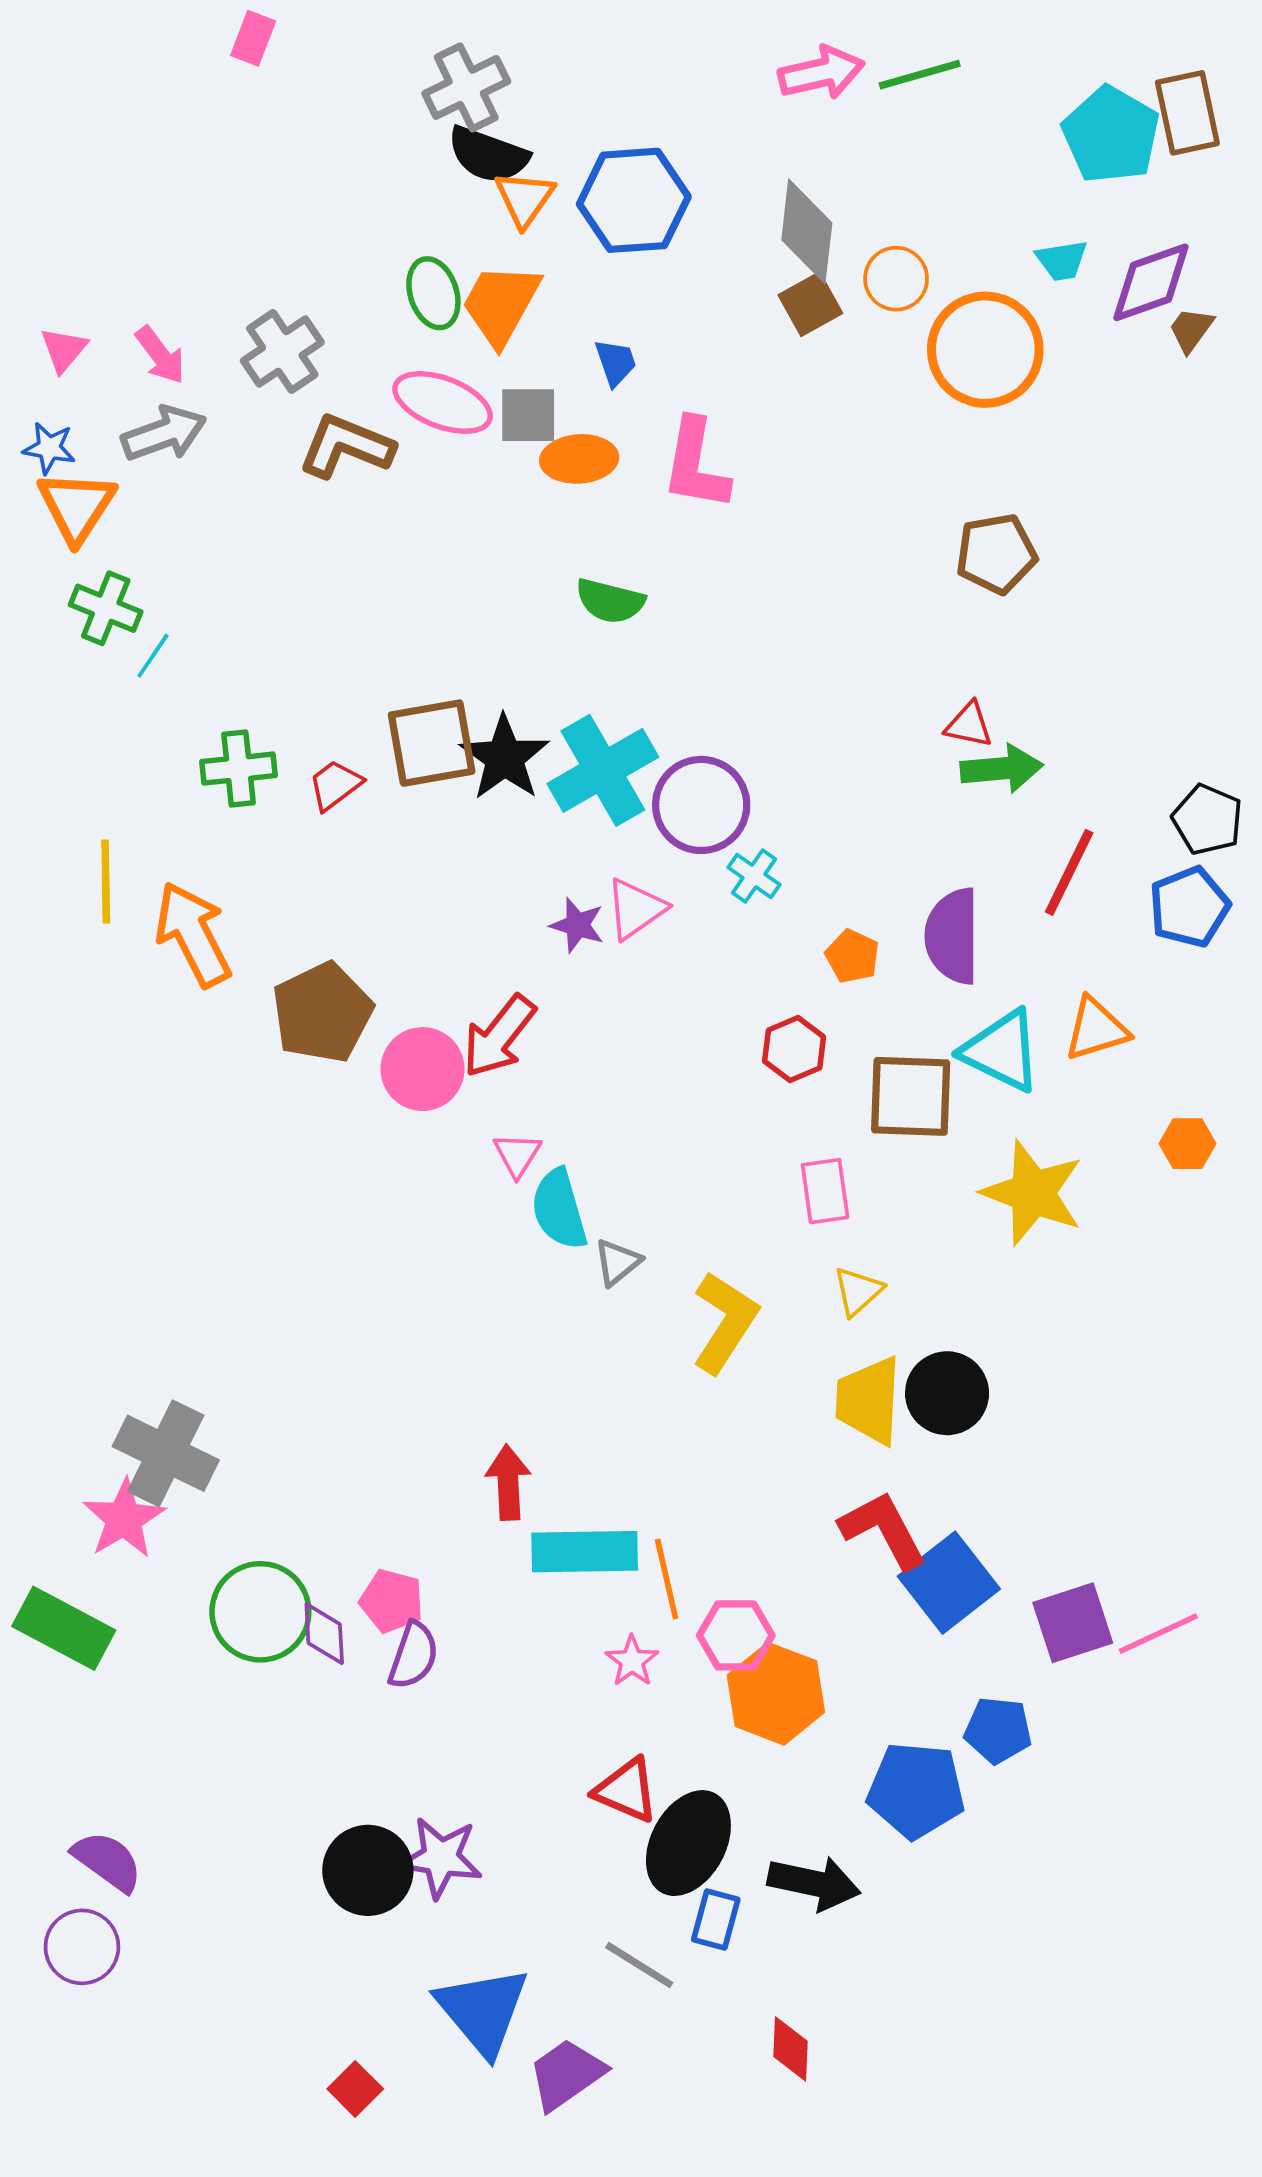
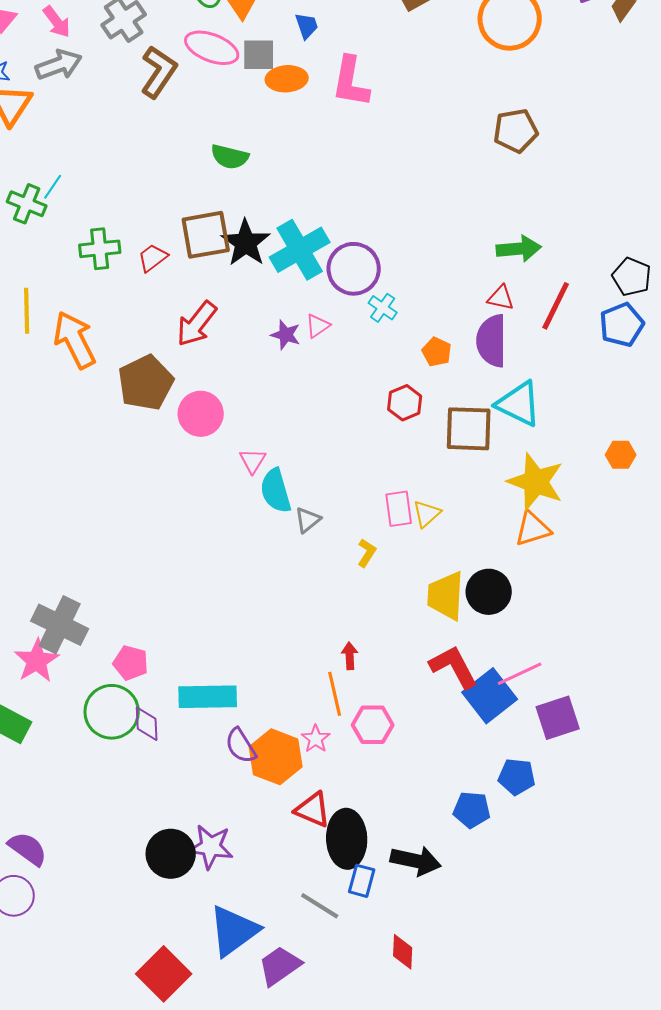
brown L-shape: (346, 446) -> (159, 72), turned 102
green semicircle: (610, 601) -> (230, 157), moved
green cross: (106, 608) -> (27, 204), moved
red triangle: (969, 725) -> (501, 298), moved
pink triangle: (636, 909) -> (318, 326), size x0.7
orange triangle: (1096, 1029) -> (533, 529), moved
red arrow: (499, 1036) -> (197, 324), moved
pink rectangle: (825, 1191) -> (399, 509), moved
yellow triangle: (858, 1291) -> (427, 514), moved
yellow L-shape: (725, 1322) -> (367, 553), size x0.5
red arrow: (508, 1482) -> (350, 656), moved, size x0.7
cyan rectangle: (585, 1552) -> (208, 697), moved
pink pentagon: (392, 1601) -> (131, 663), moved
pink line: (1158, 1634) -> (520, 674), moved
purple semicircle: (413, 1655) -> (241, 746), moved, turned 129
orange hexagon: (776, 1694) -> (276, 757), moved
blue pentagon: (916, 1790) -> (472, 810), size x0.7
black ellipse: (688, 1843) -> (347, 839), turned -30
blue triangle: (483, 2011) -> (234, 931), turned 34
red square: (355, 2089) -> (164, 974), size x1.8

